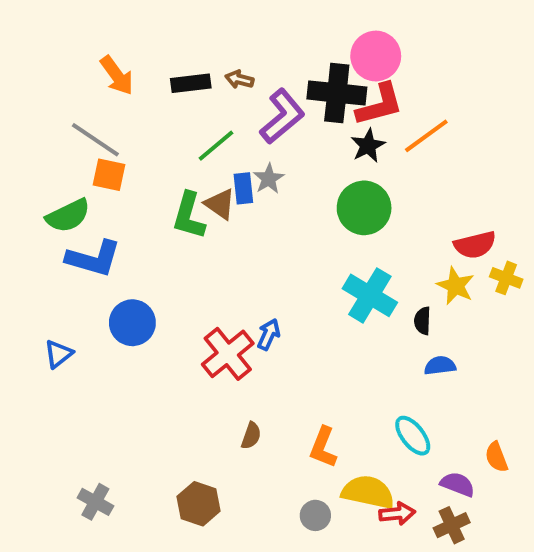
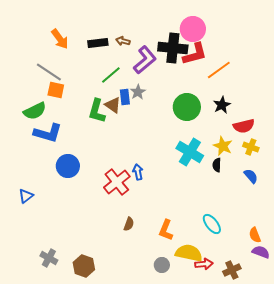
black star: (368, 146) -> (222, 105), moved
yellow cross: (506, 278) -> (251, 147), moved
yellow star: (456, 286) -> (223, 146), moved
blue arrow: (269, 334) -> (138, 172), turned -35
blue triangle: (58, 354) -> (26, 196), moved
blue semicircle: (440, 366) -> (251, 176), moved, turned 56
purple semicircle: (457, 484) -> (261, 252), moved
brown hexagon: (199, 504) -> (84, 266), moved

